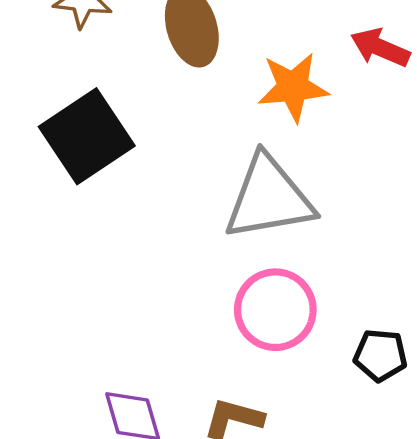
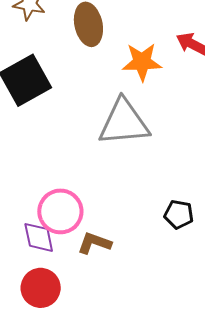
pink circle: (275, 310) -> (60, 211), moved

